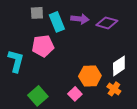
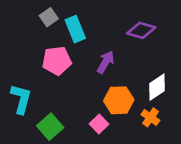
gray square: (37, 13) -> (49, 17), turned -32
purple arrow: (80, 19) -> (106, 62), moved, turned -66
cyan L-shape: (16, 61) -> (21, 99), moved

